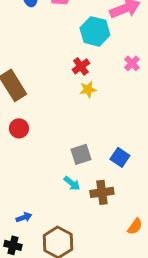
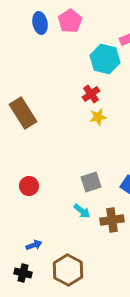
red circle: (19, 128) -> (29, 186), moved

